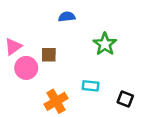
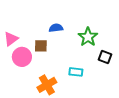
blue semicircle: (67, 17) -> (56, 28), moved
black square: (125, 99) -> (105, 57), moved

